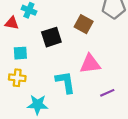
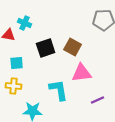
brown square: (84, 24) -> (73, 47), moved

